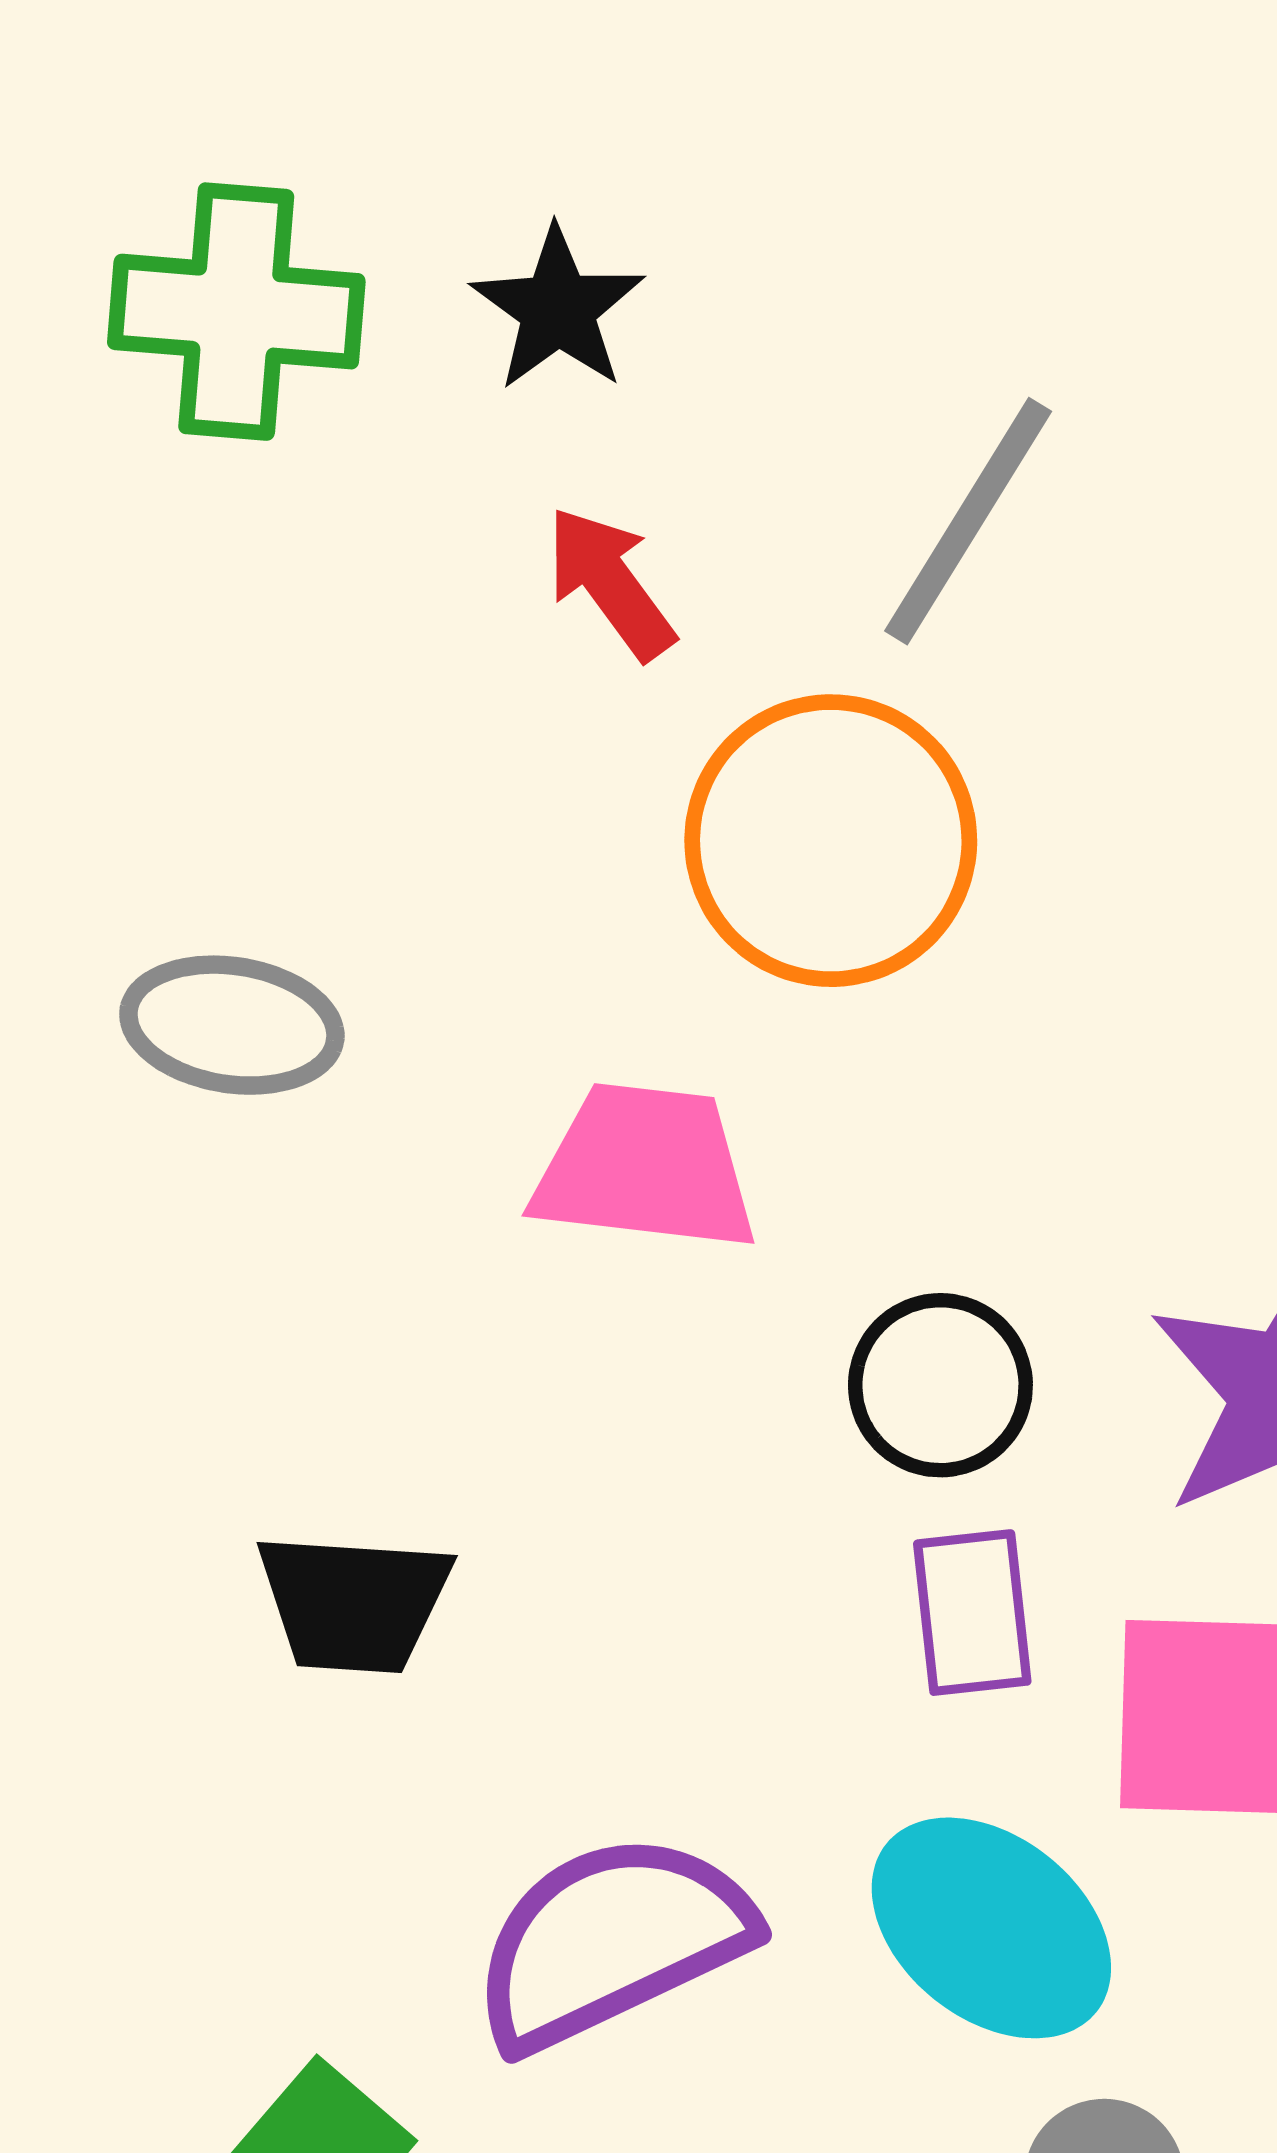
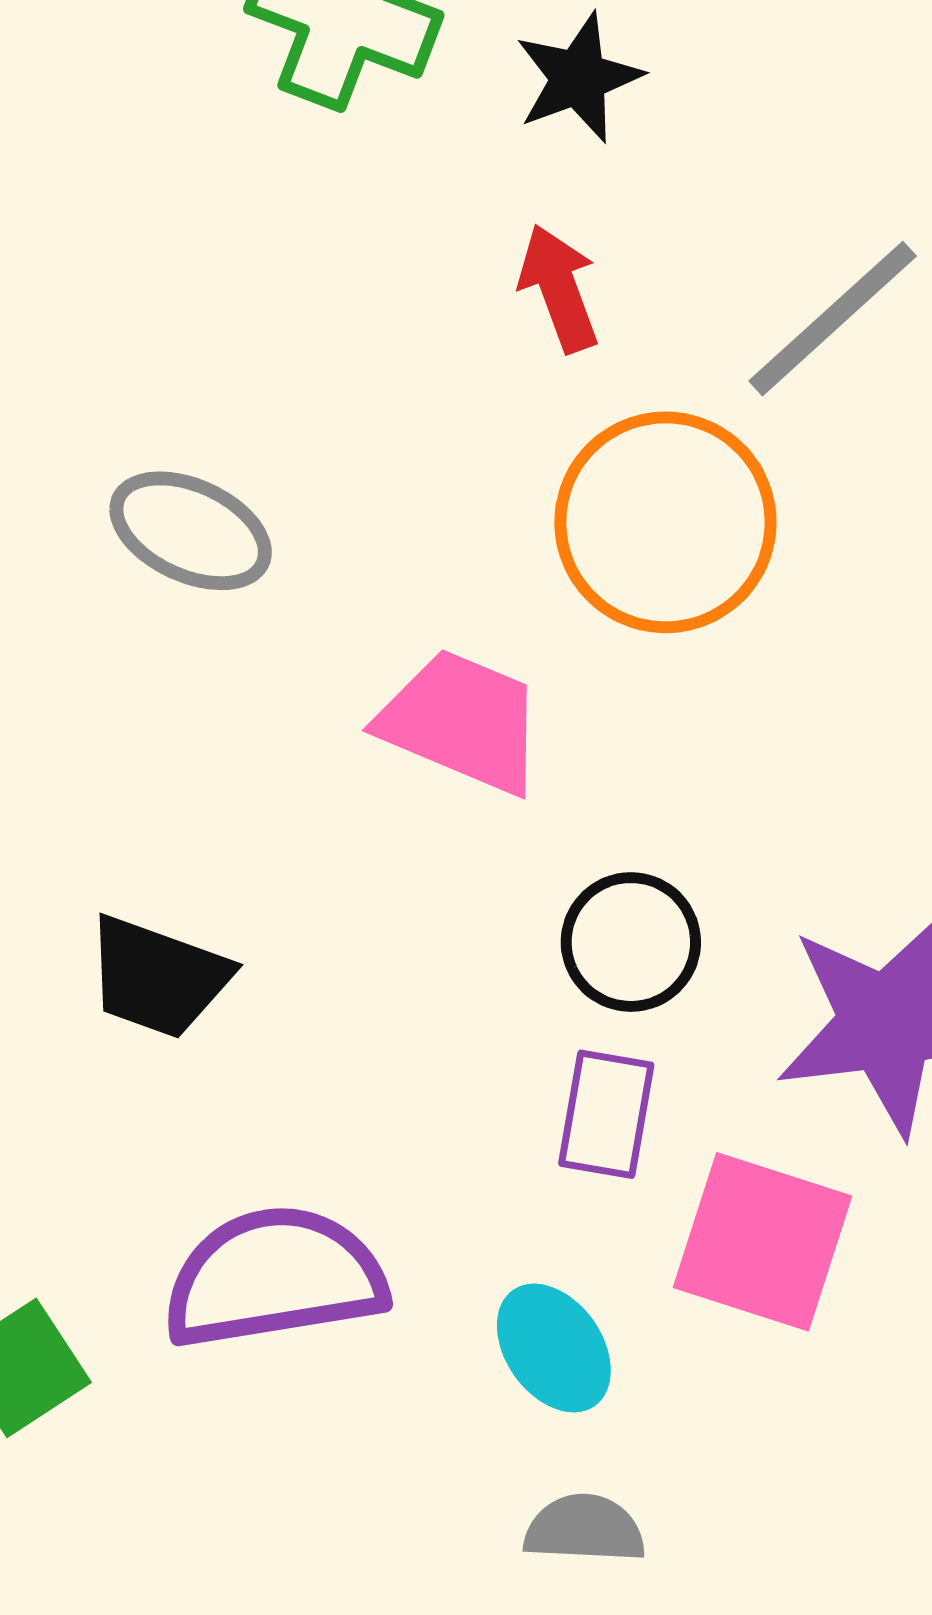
cyan ellipse: (991, 1928) -> (554, 1348), size x0.7

